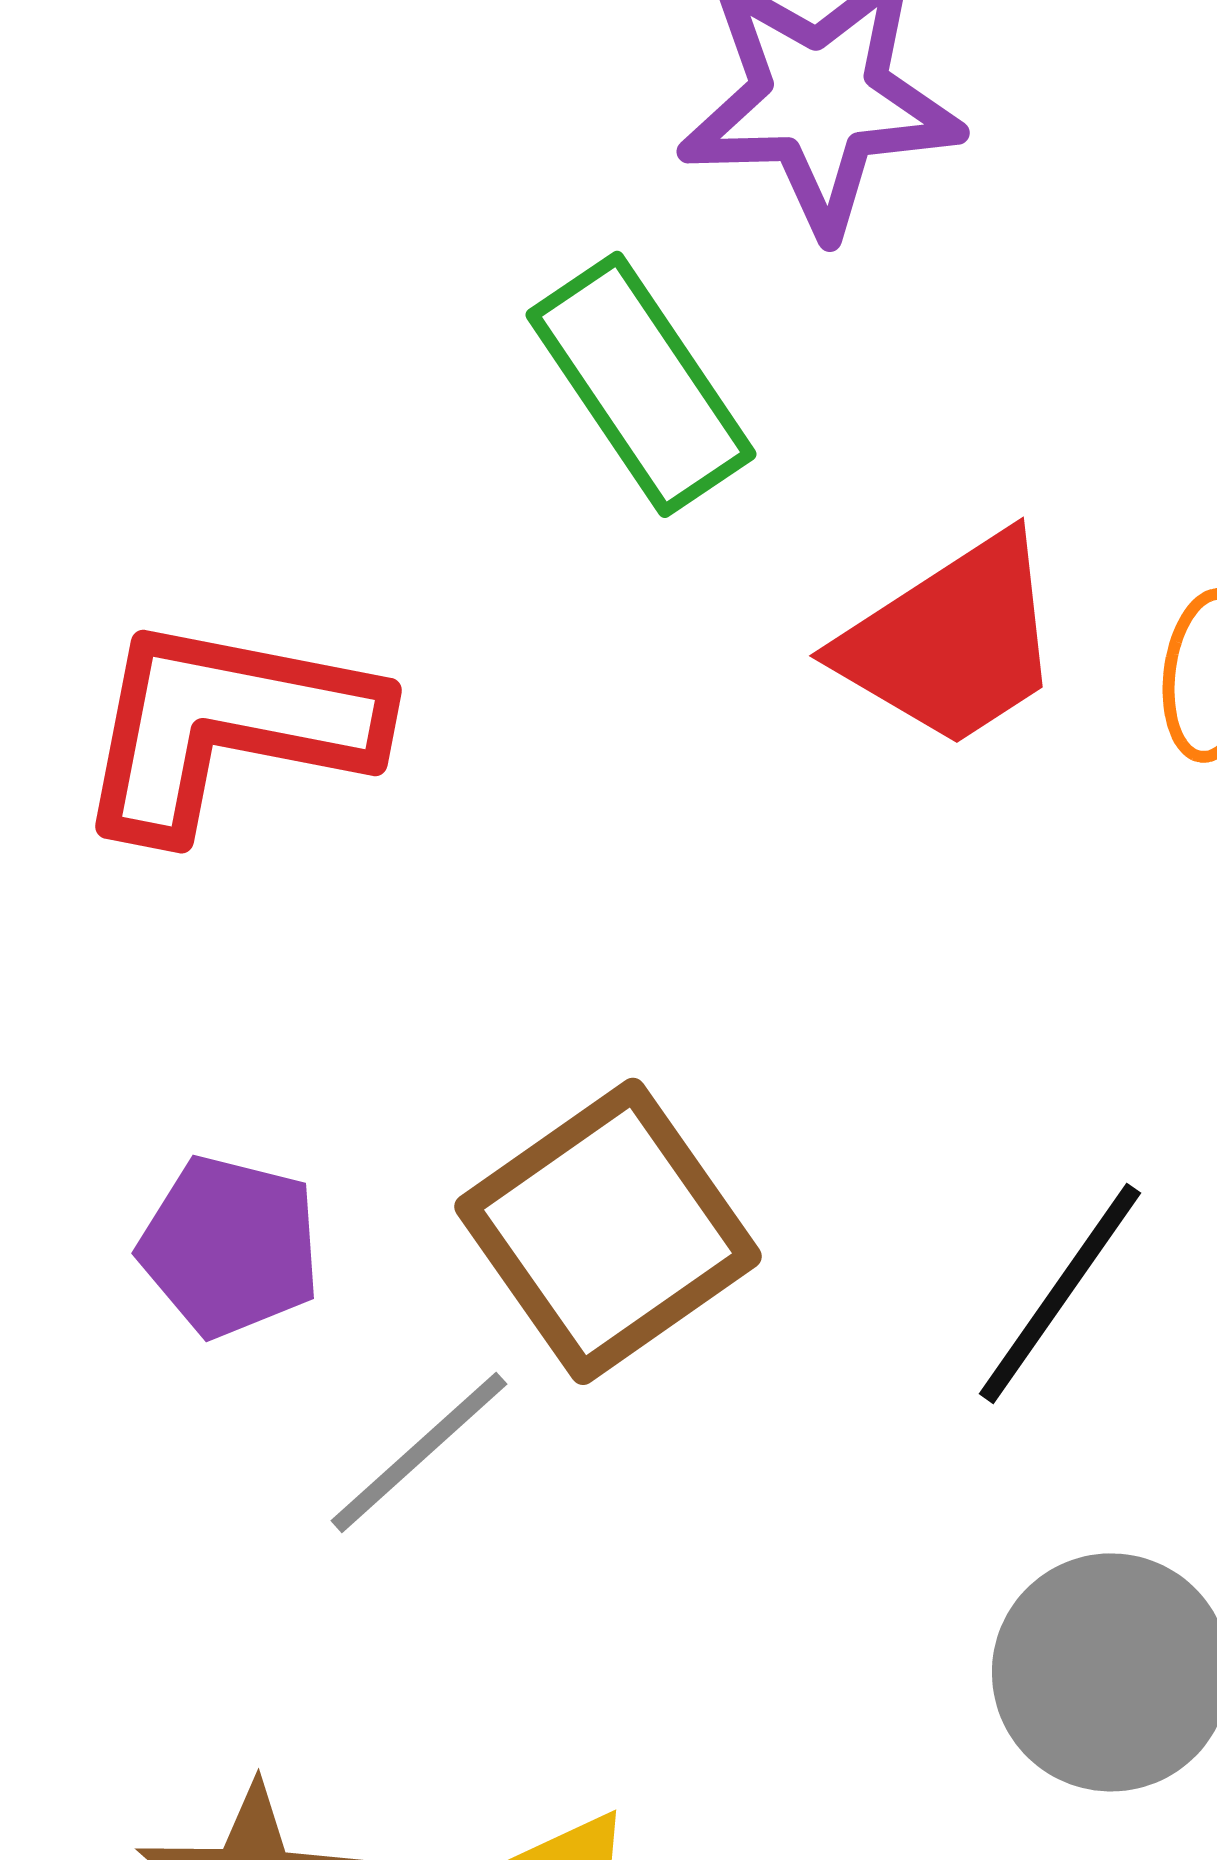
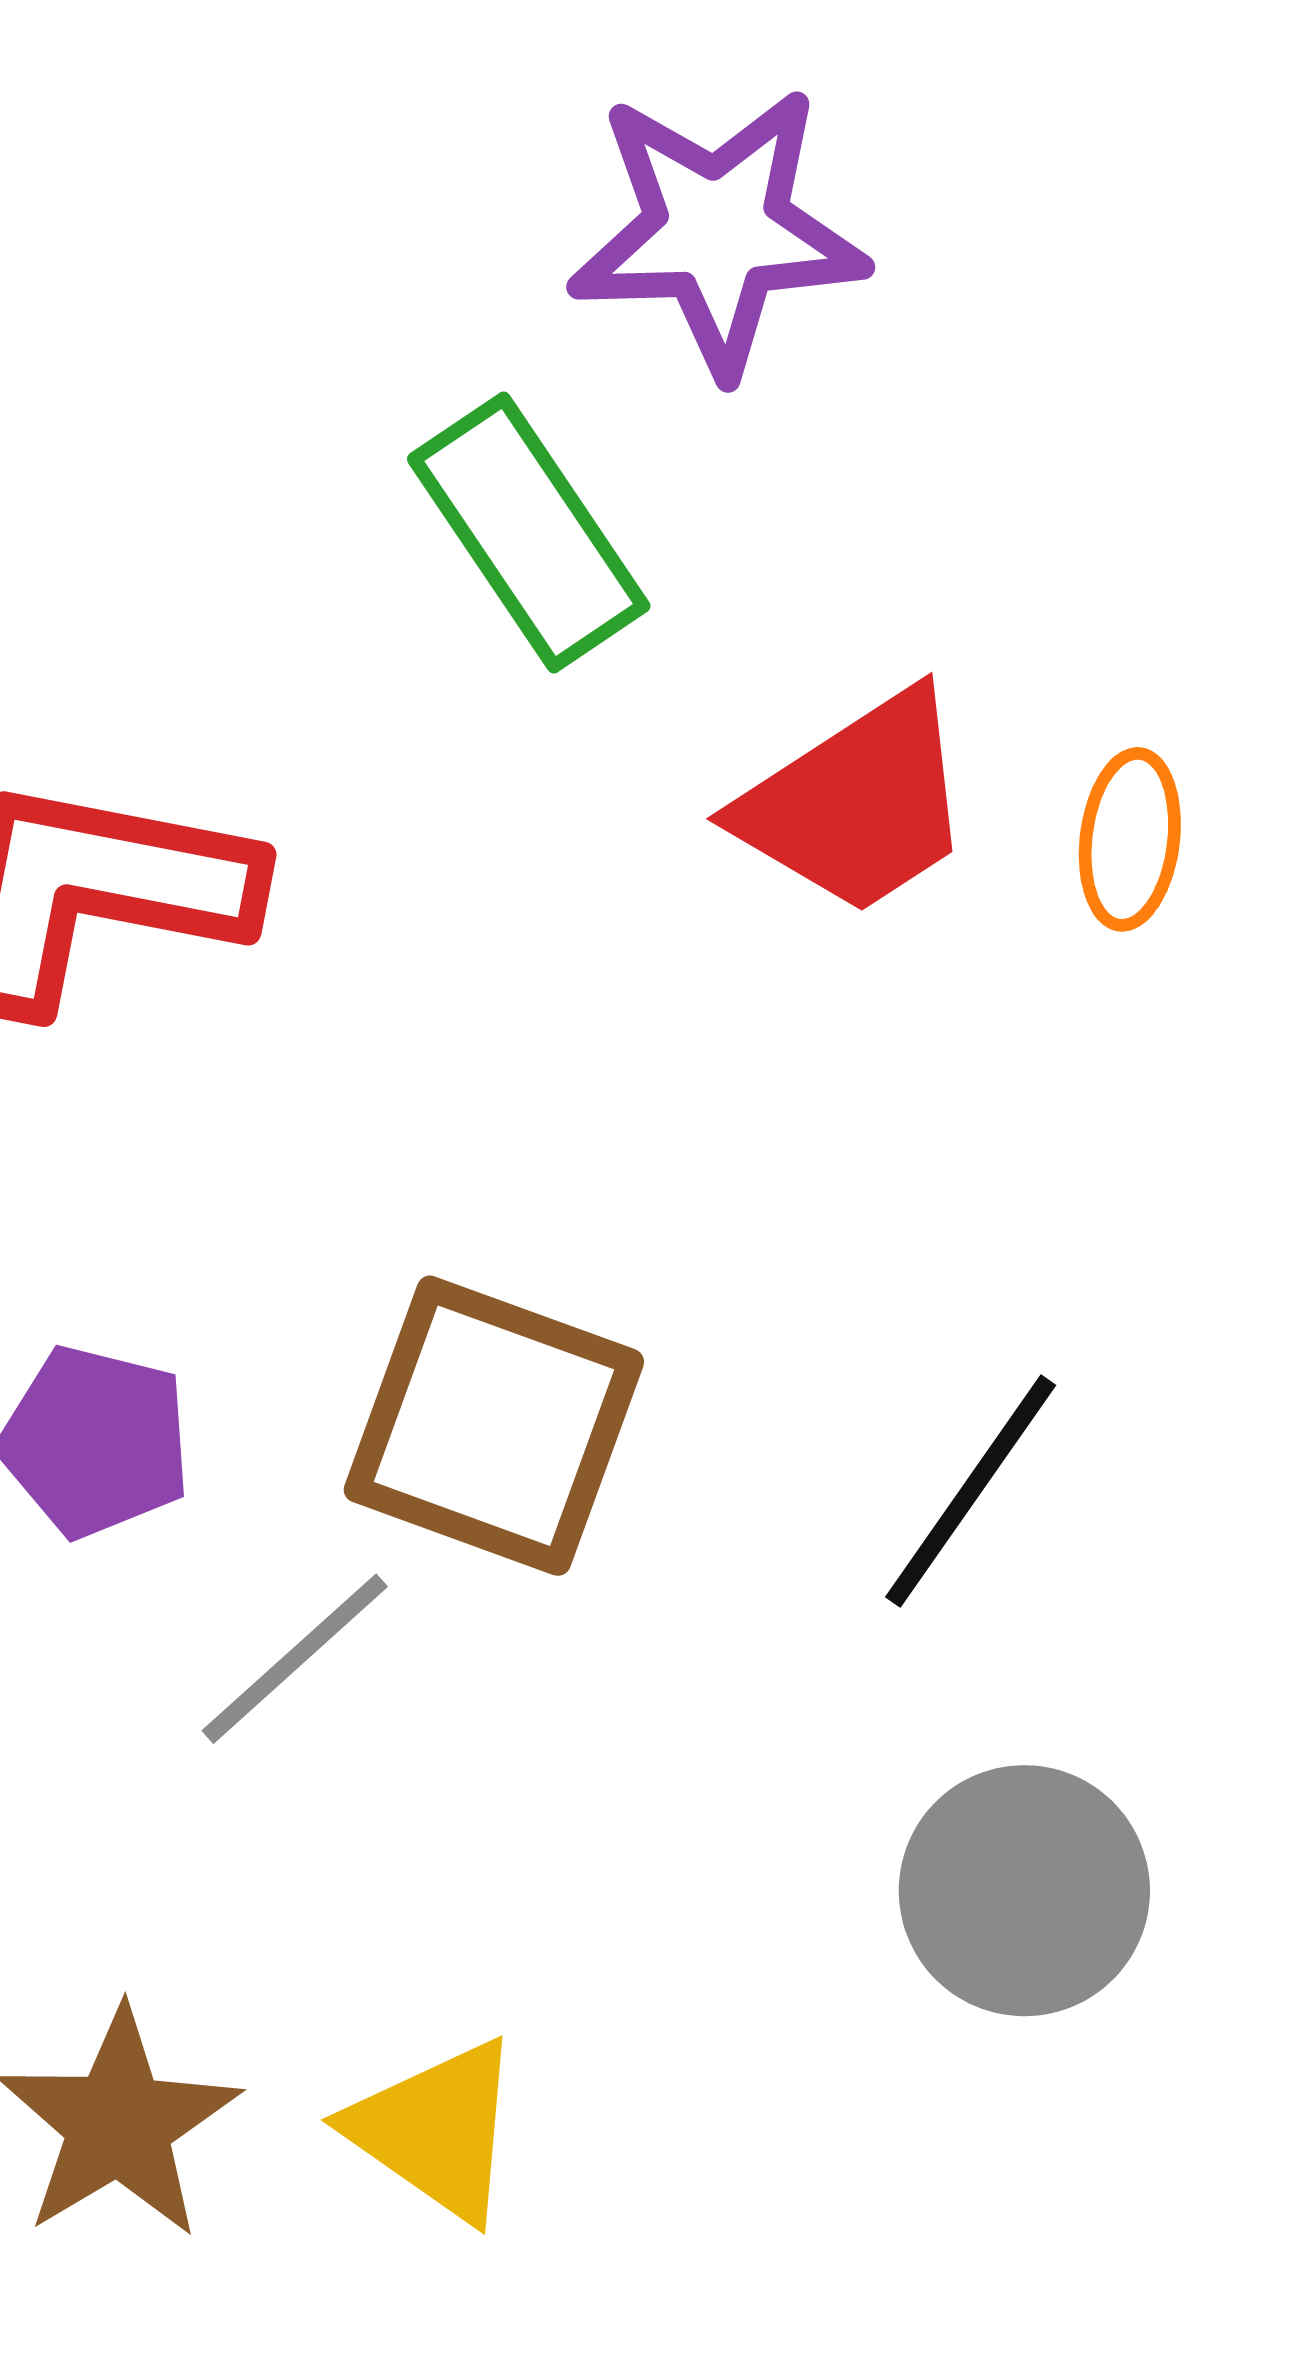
brown square: (608, 1231) -> (494, 1426), turned -35

